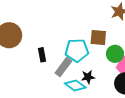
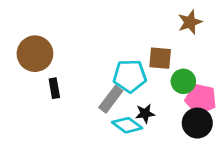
black rectangle: (42, 55) -> (54, 88), moved

